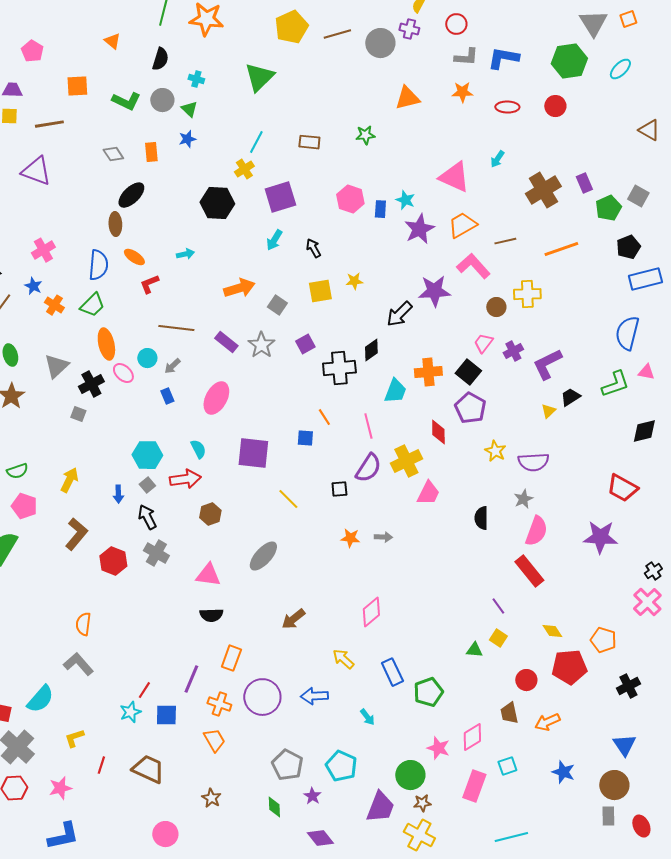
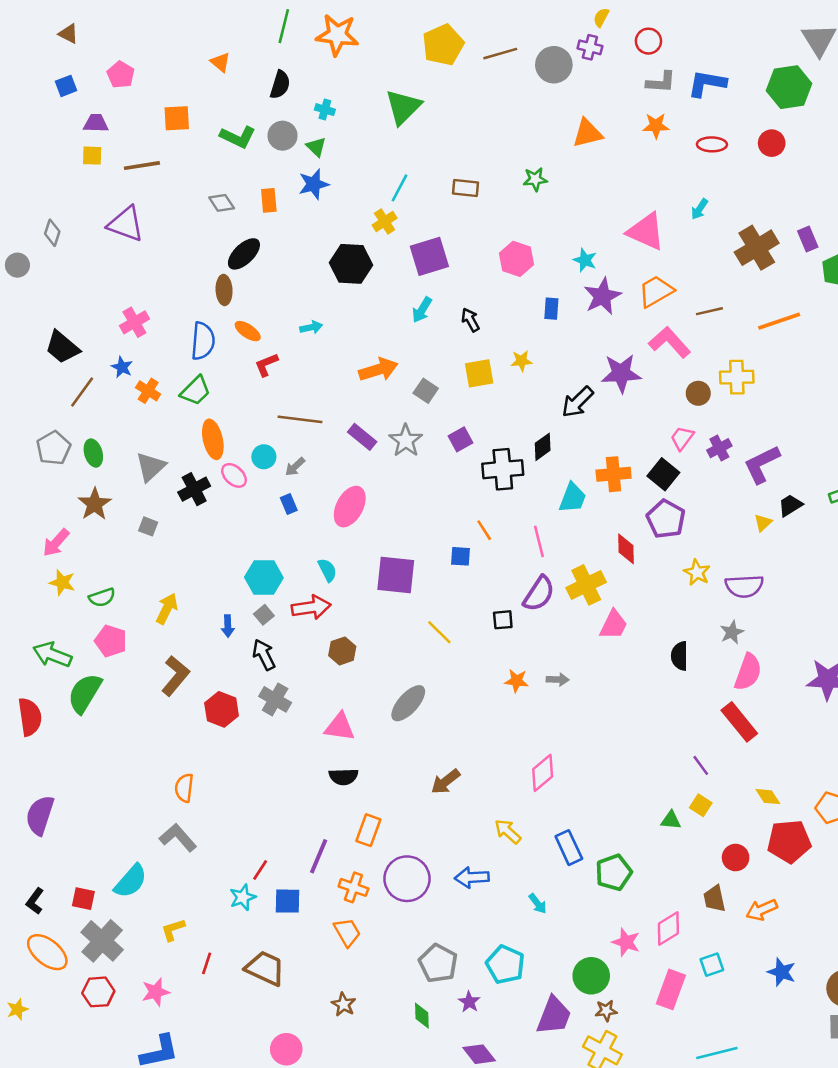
blue star: (187, 139) -> (314, 184), size x1.4
blue rectangle: (380, 209) -> (551, 309), moved
gray square: (78, 414) -> (148, 526), moved

